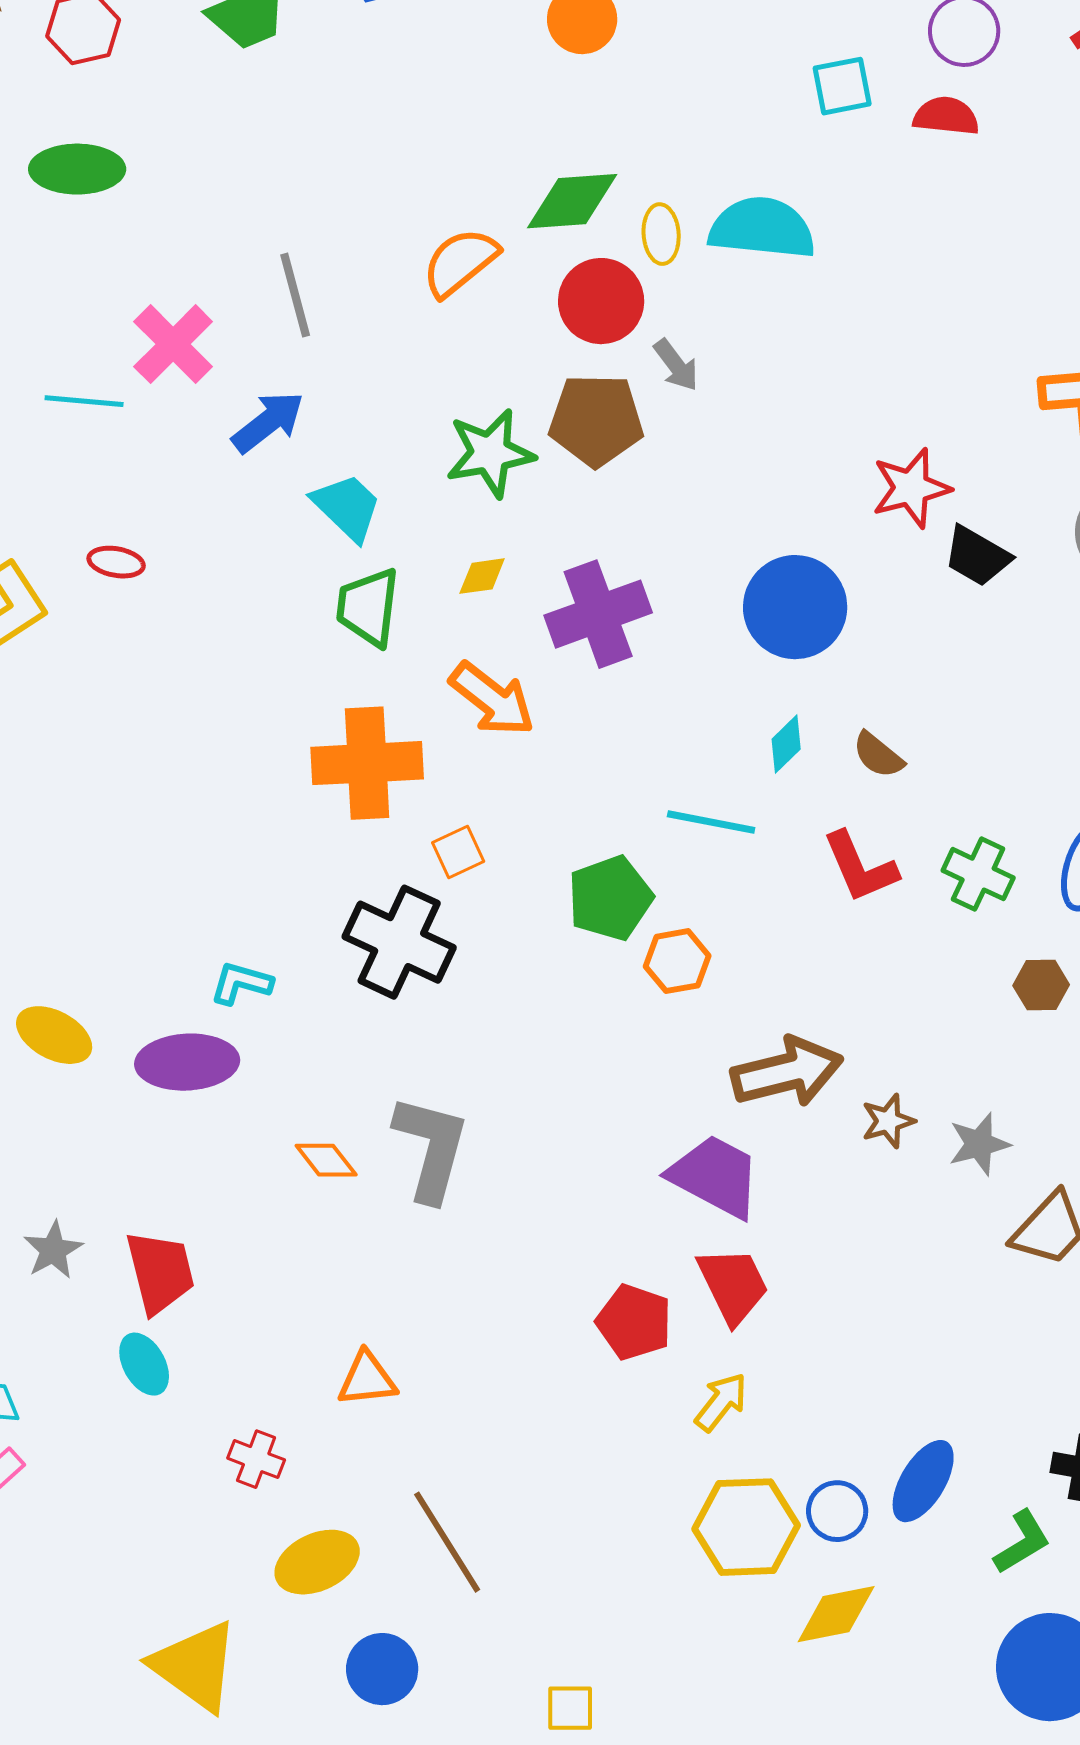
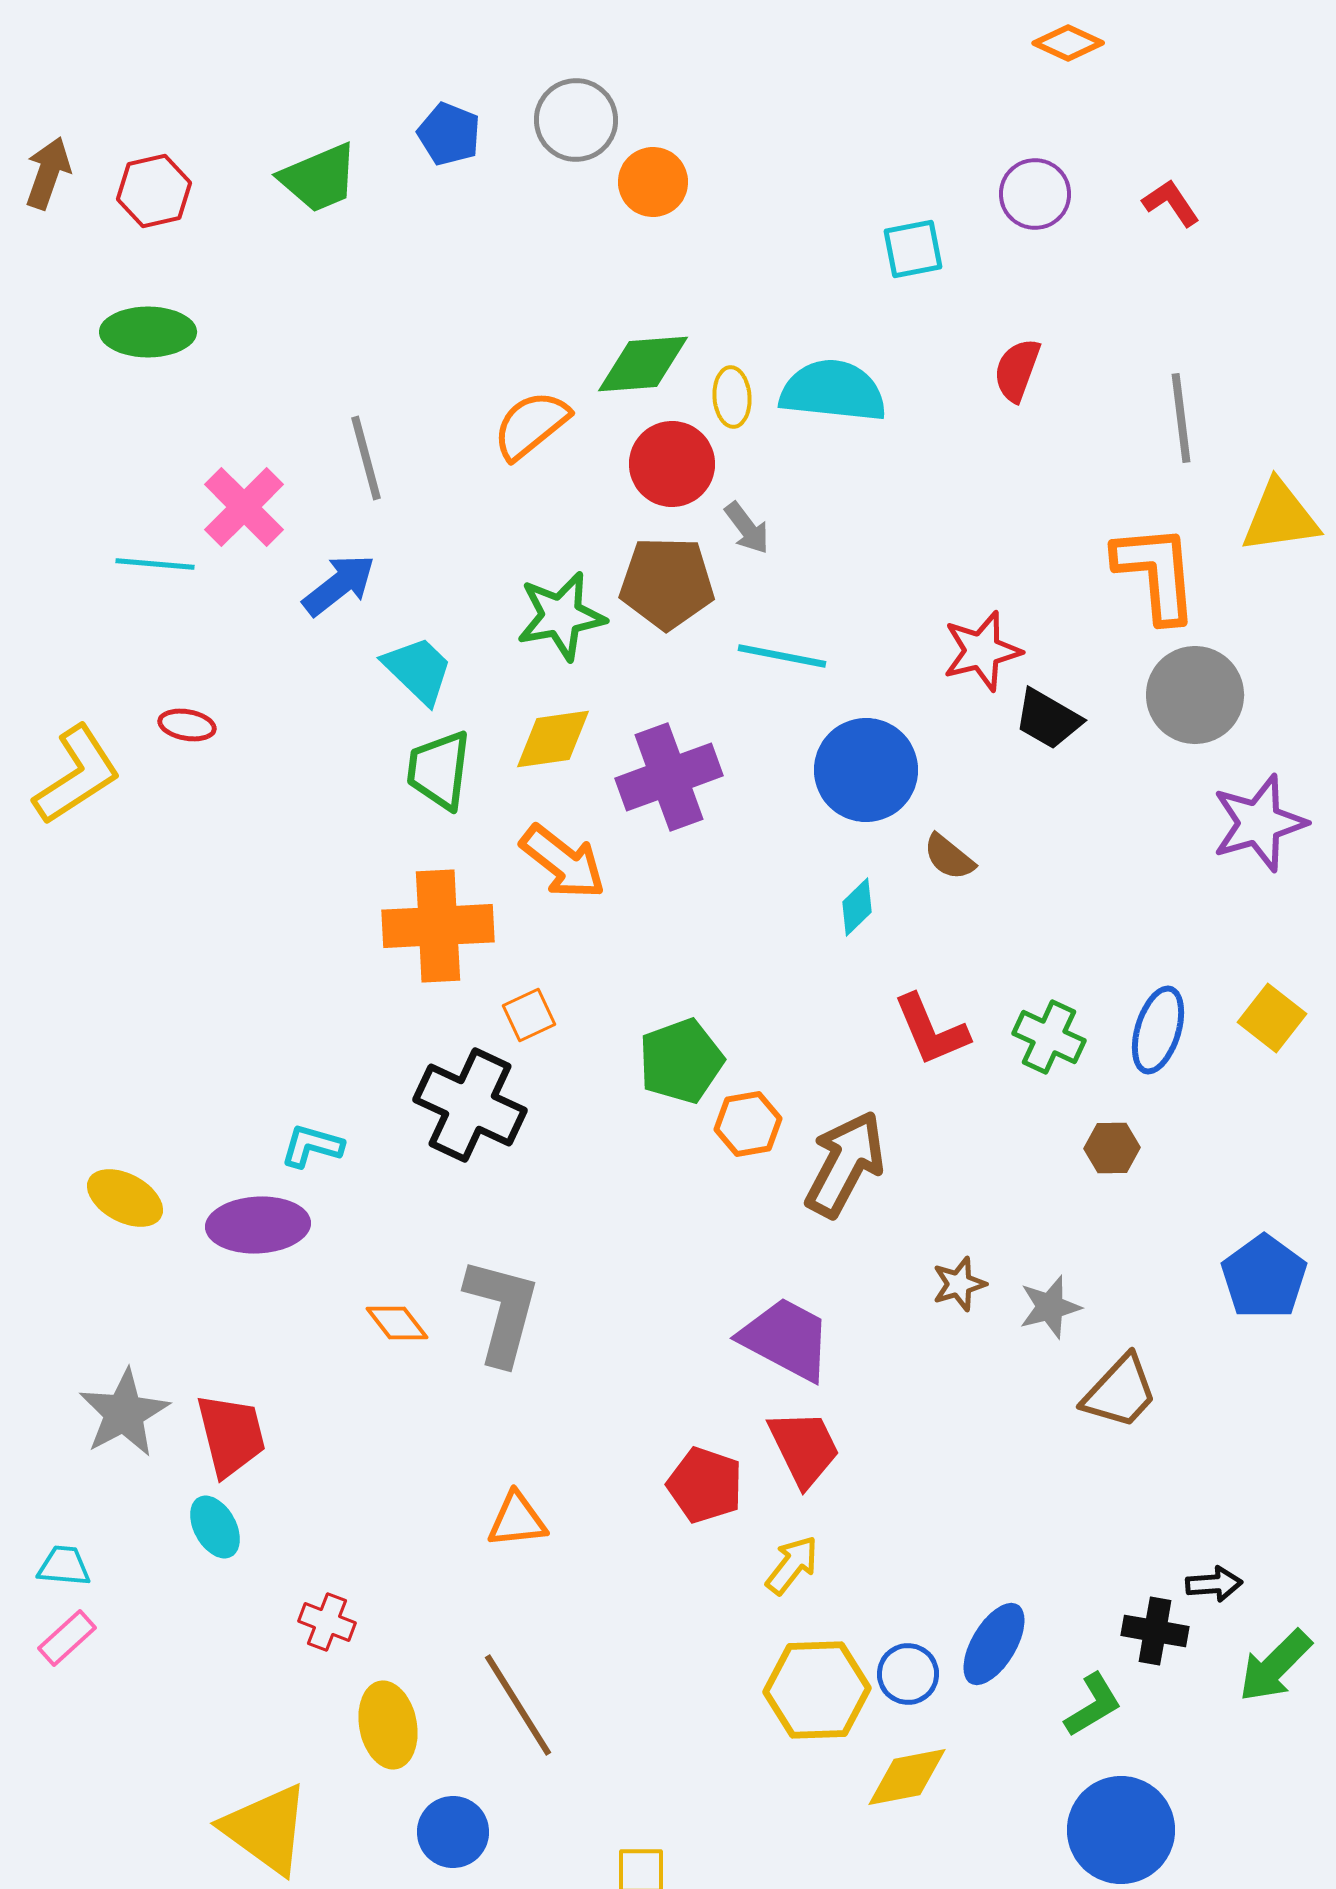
red semicircle: (946, 116) -> (1017, 370), moved, turned -76
yellow diamond: (482, 576) -> (553, 739), size x1.6
brown semicircle: (878, 755) -> (949, 857), moved
cyan line: (711, 822) -> (782, 656), moved
brown arrow: (787, 1072) -> (845, 1164), moved, turned -48
gray star: (53, 1250) -> (124, 1413), size x1.5
orange triangle: (367, 1379) -> (517, 1520), moved
yellow ellipse: (317, 1562) -> (388, 1725), turned -76

